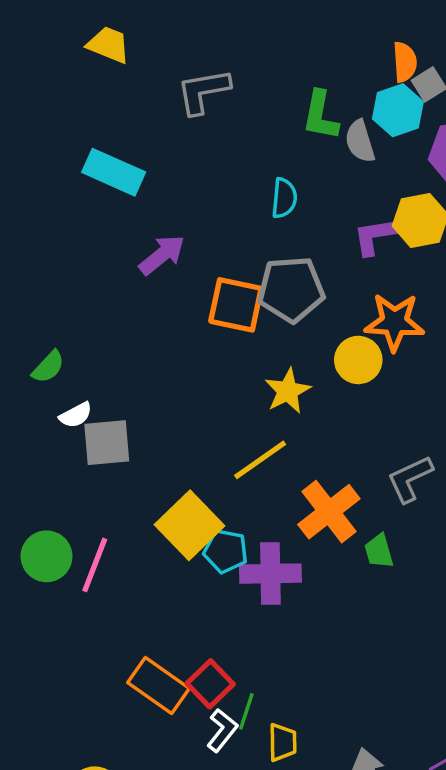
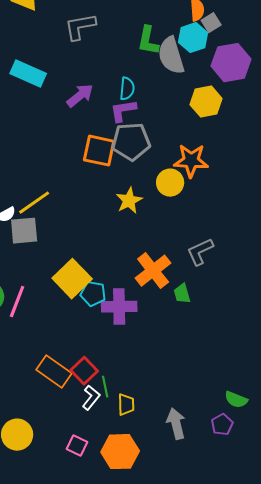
gray semicircle: (360, 141) -> (171, 56), size x1.5
purple L-shape: (375, 236) -> (123, 111), moved
purple arrow: (162, 255) -> (80, 96), moved
yellow line: (260, 460) -> (34, 203), moved
green line: (246, 711) -> (105, 387), turned -30

